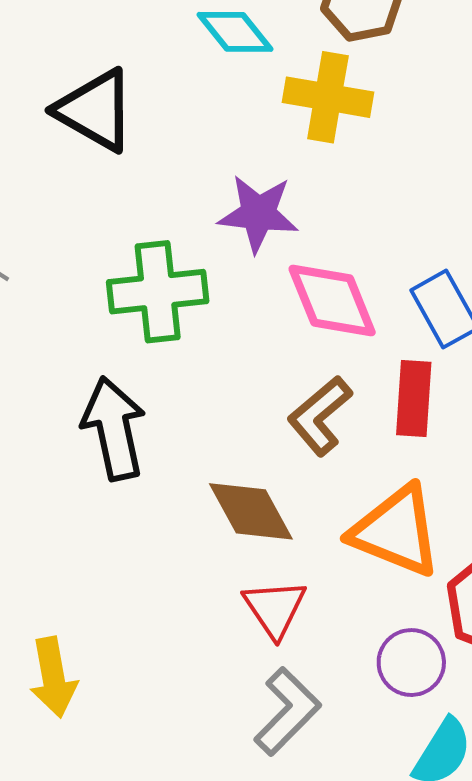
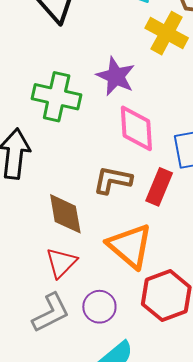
brown L-shape: (320, 416) -> (113, 180), turned 33
purple circle: (411, 663) -> (99, 307), moved

